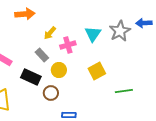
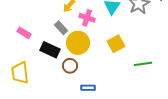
pink cross: (68, 45) -> (87, 18), turned 35
yellow circle: (59, 70) -> (78, 43), size x1.5

